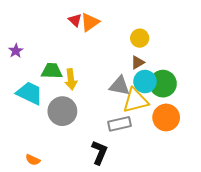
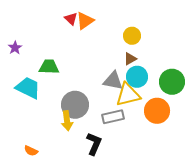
yellow arrow: (71, 79) -> (67, 121), moved
green circle: (163, 84) -> (172, 82), moved
gray circle: (62, 111) -> (75, 105), moved

